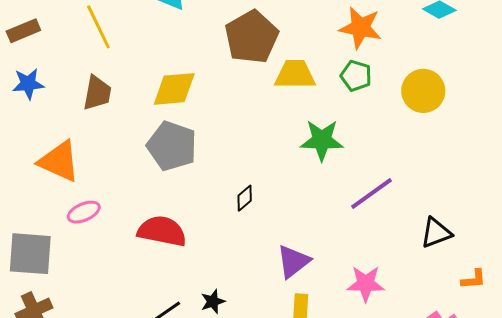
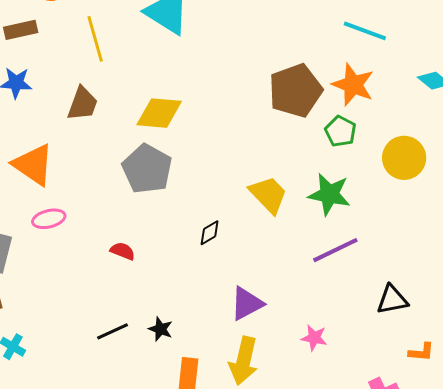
brown pentagon: (252, 37) -> (295, 91), moved
yellow trapezoid: (295, 74) -> (268, 195), moved, turned 36
green star: (322, 140) -> (329, 194), moved
red semicircle: (162, 231) -> (123, 251), size x0.5
pink star: (366, 284) -> (314, 338), size x0.7
black star: (213, 301) -> (161, 329), turned 30

